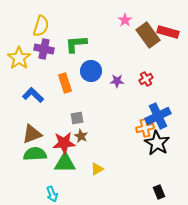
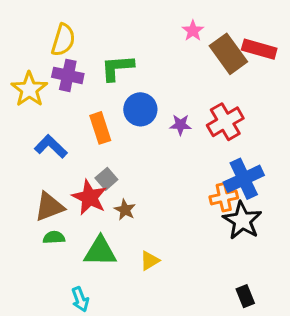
red cross: (146, 79) -> (225, 122), size x1.6
gray square: (77, 118) -> (106, 179), moved, turned -32
red star: (64, 143) -> (89, 197), moved, turned 30
green semicircle: (35, 154) -> (54, 237), size x0.6

